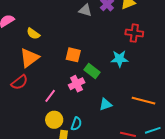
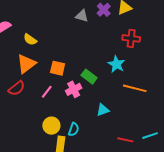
orange square: (73, 55) -> (58, 68), moved
cyan star: (119, 59) -> (116, 64), turned 30
pink line: (50, 96) -> (47, 92), moved
orange line: (143, 101) -> (135, 88), moved

